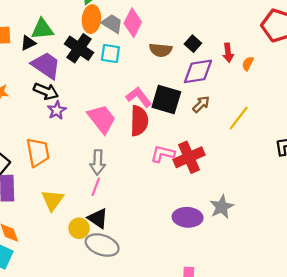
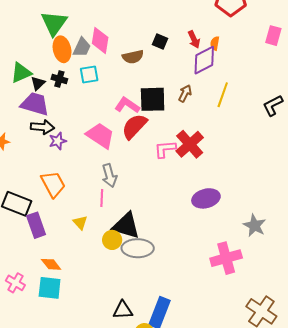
gray trapezoid: (112, 24) -> (82, 47), turned 100
black triangle: (28, 43) -> (38, 83), moved
black cross: (79, 48) -> (59, 79), size x0.6
purple diamond: (198, 71) -> (204, 60), moved
purple star: (57, 110) -> (58, 141), turned 30
red semicircle: (139, 121) -> (134, 126), turned -120
pink line: (96, 187) -> (102, 198), moved
yellow triangle: (53, 200) -> (80, 223), size x0.7
gray star: (222, 207) -> (255, 225), moved
black triangle: (98, 218) -> (126, 226), size x1.4

